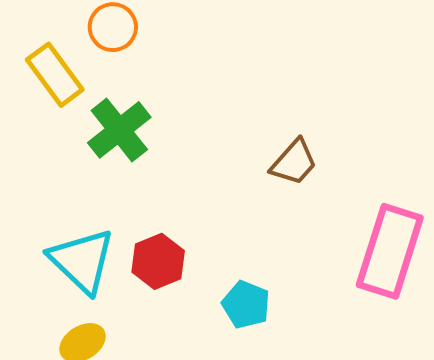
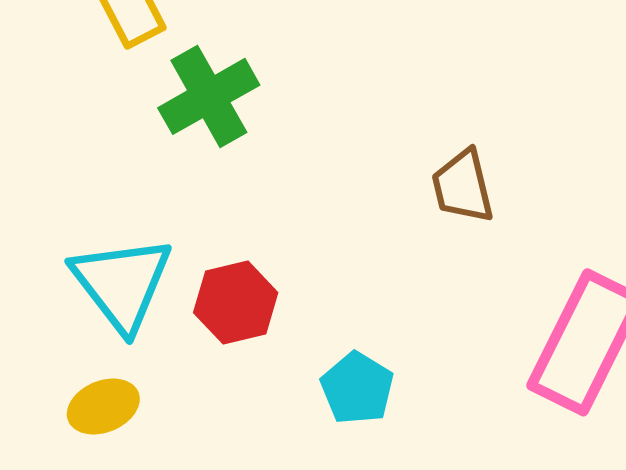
brown trapezoid: (294, 162) -> (463, 186), turned 116

